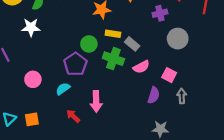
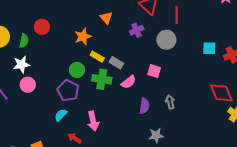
yellow rectangle: (113, 34) -> (97, 57), turned 32
gray circle: (178, 39) -> (166, 40), moved
pink square: (169, 75) -> (154, 71), moved
pink circle: (33, 79) -> (28, 85), moved

